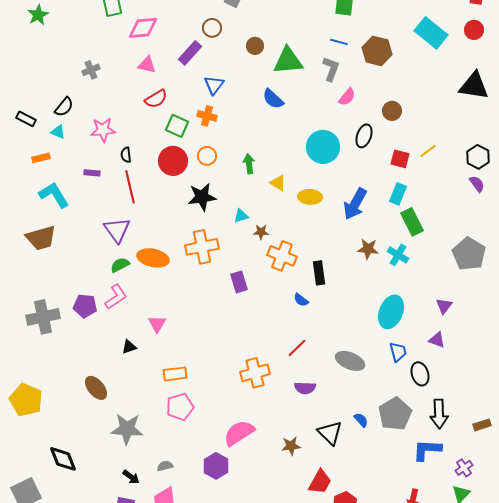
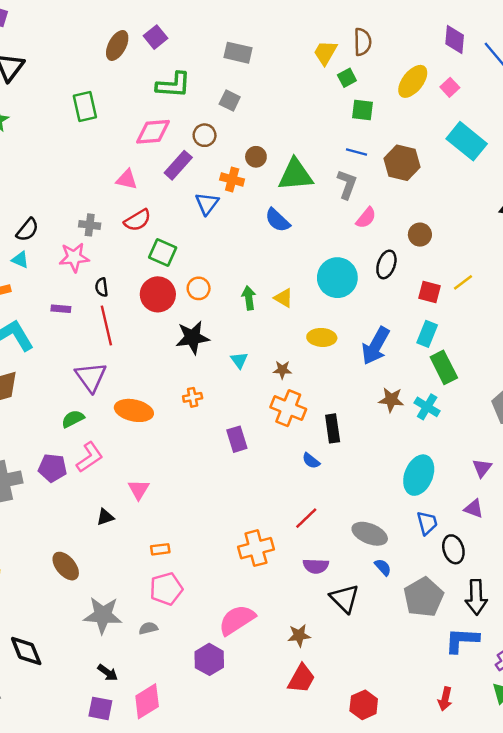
pink diamond: (143, 28) -> (153, 132), moved
gray cross: (91, 70) -> (90, 225), moved, turned 30
orange cross: (207, 116) -> (232, 180), moved
yellow triangle: (278, 183) -> (283, 298), moved
cyan triangle: (241, 216) -> (239, 360), turned -49
brown star: (261, 232) -> (282, 370), moved
orange cross: (202, 247) -> (193, 397), size x0.5
green semicircle: (120, 265) -> (73, 419), moved
orange rectangle: (175, 374) -> (160, 549), size x0.7
blue semicircle: (361, 420) -> (383, 567), moved
black triangle: (330, 433) -> (345, 598), moved
gray semicircle: (165, 466) -> (148, 628), moved
red trapezoid: (320, 482) -> (301, 679), moved

